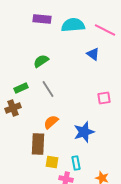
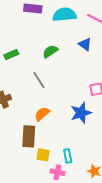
green semicircle: (41, 61) -> (50, 51), moved
green rectangle: (21, 88) -> (11, 55), moved
blue star: (84, 132) -> (81, 113), moved

